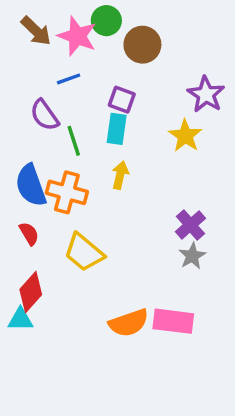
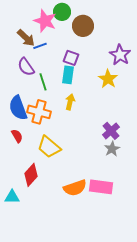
brown arrow: (36, 31) -> (26, 38), moved
red diamond: (31, 292) -> (31, 175), moved
cyan triangle: (20, 319) -> (12, 197), moved

